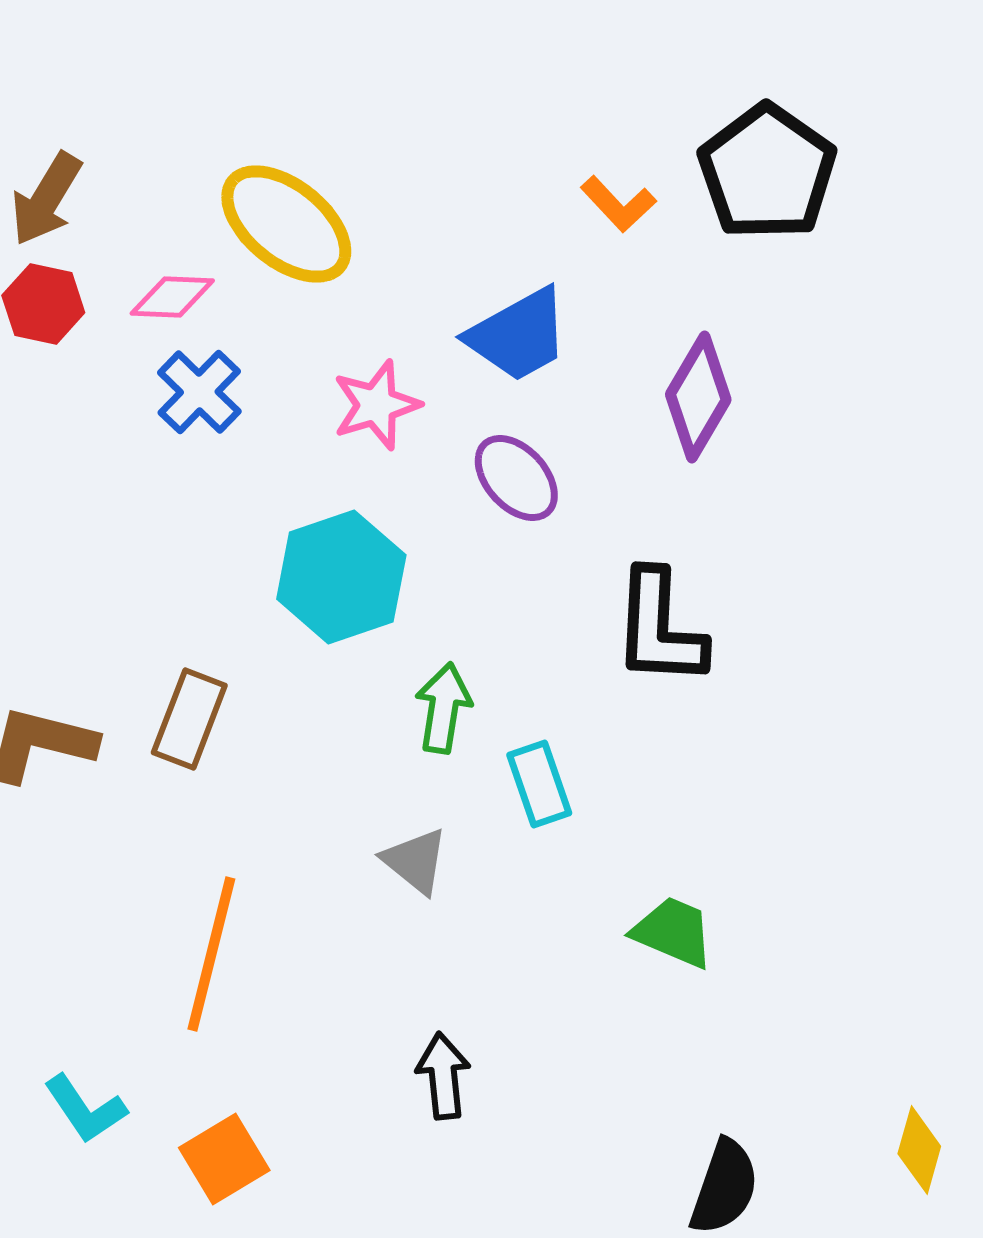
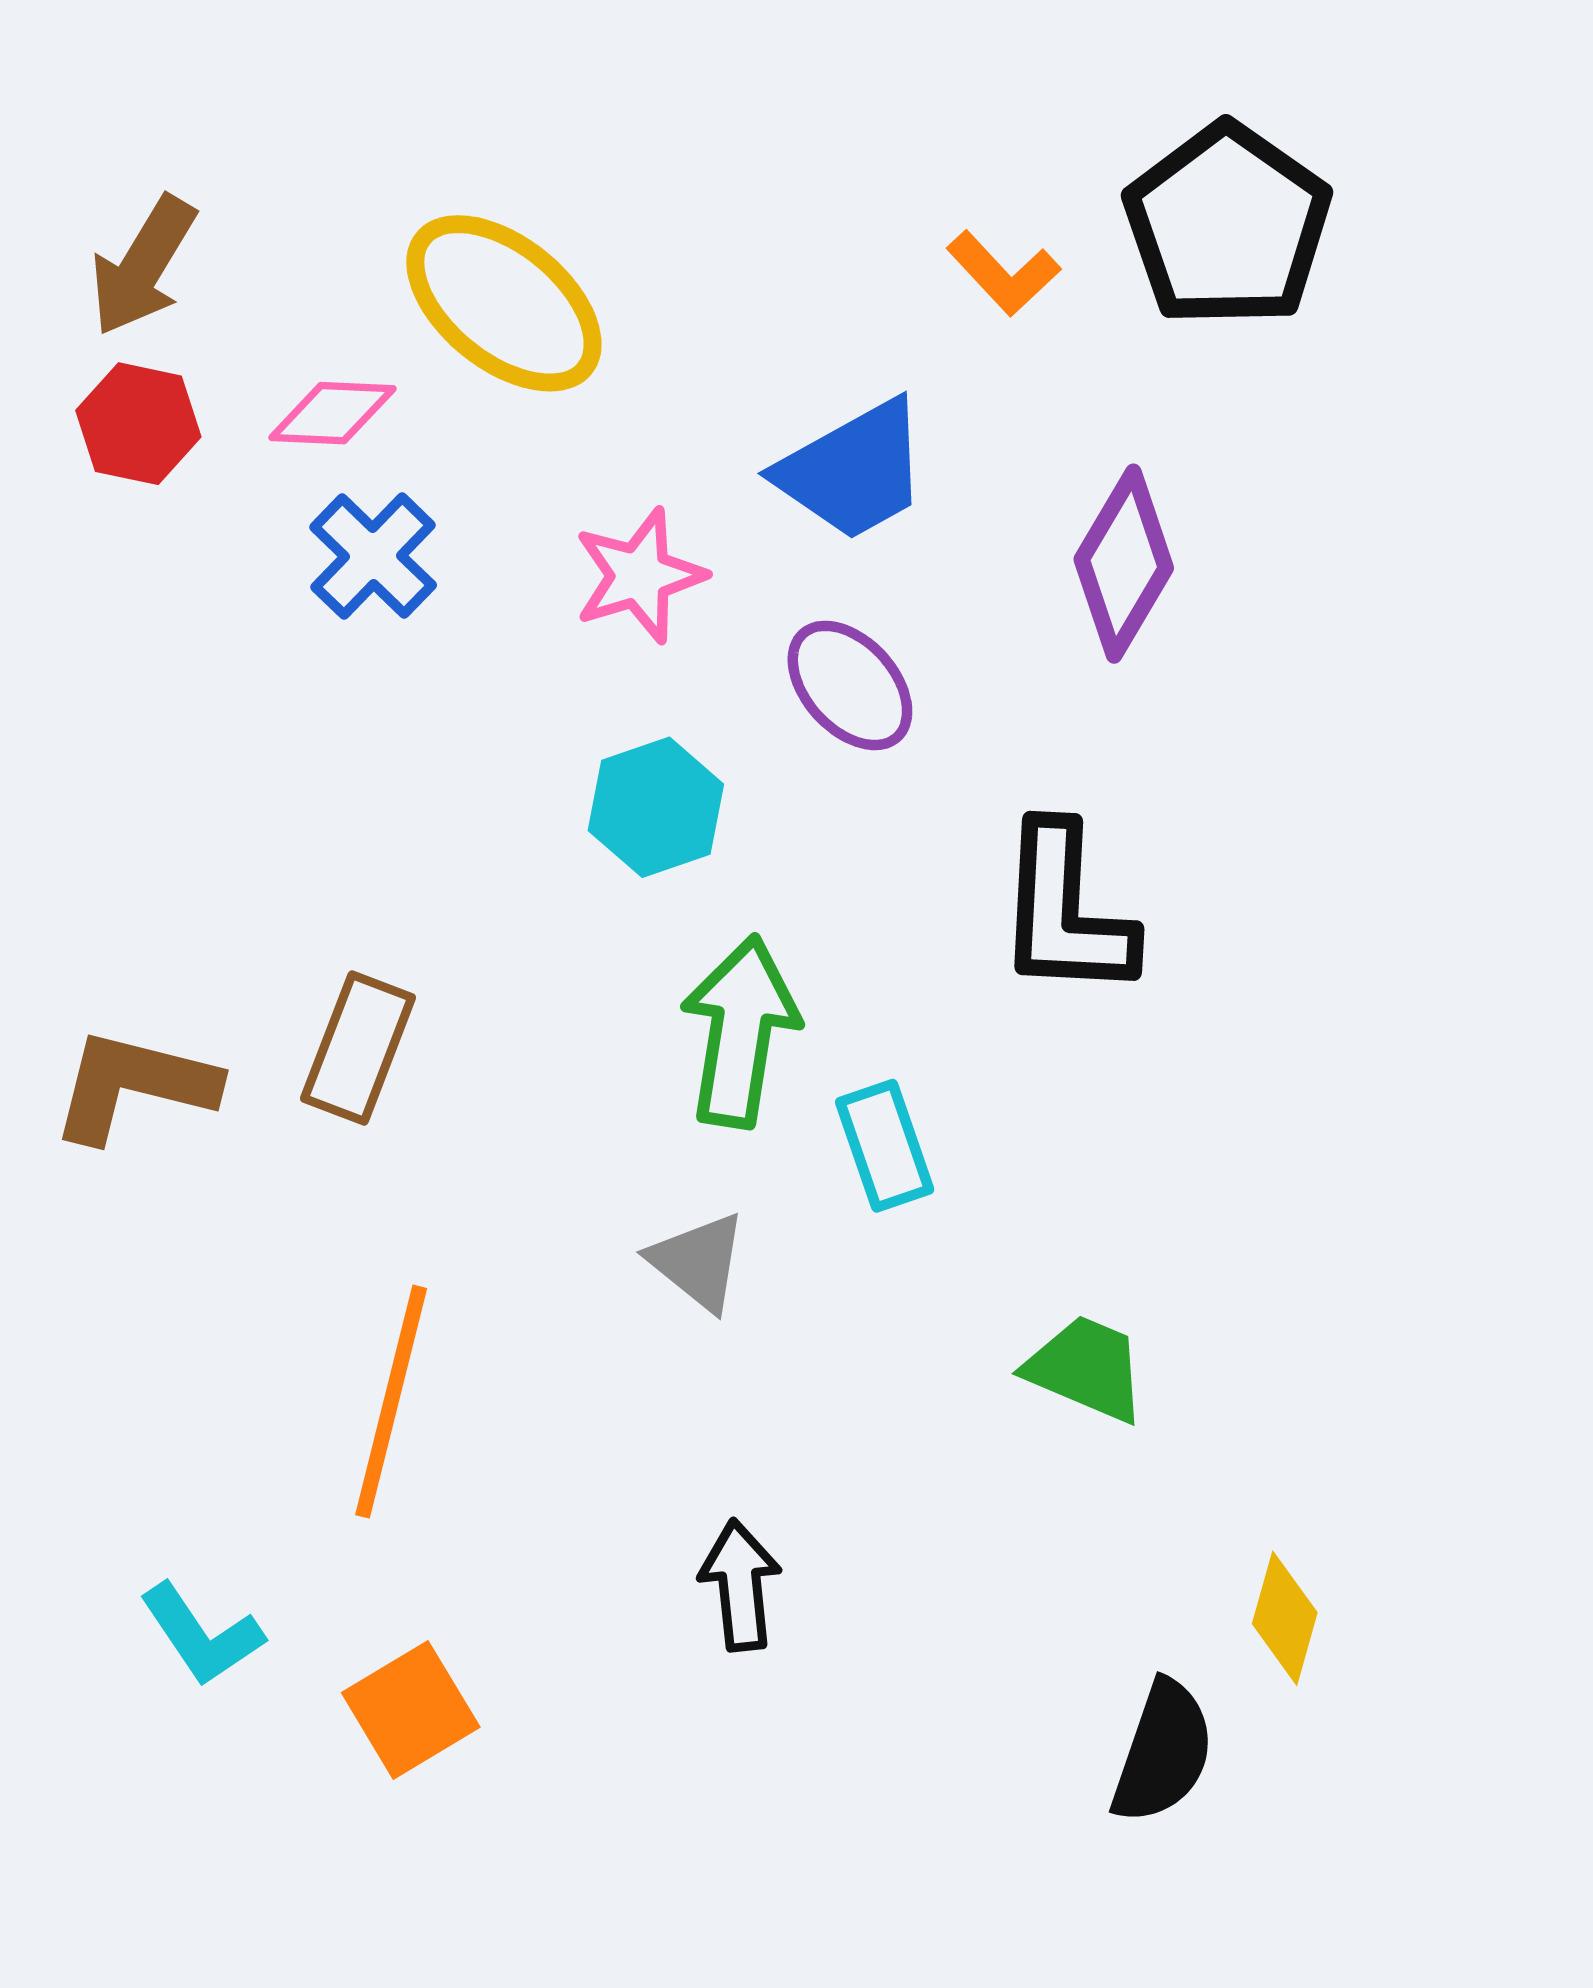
cyan hexagon: (341, 577) -> (656, 807), moved, size x0.7
green arrow: (443, 708) -> (740, 1031), size x1.4
yellow diamond: (919, 1150) -> (1285, 1618), moved

